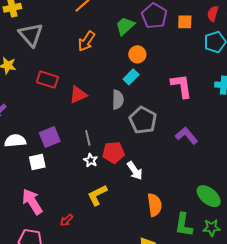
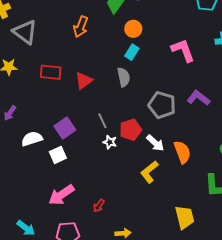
gray pentagon: (143, 120) -> (162, 105), moved
yellow L-shape: (97, 195) -> (149, 172), moved
pink arrow: (32, 202) -> (61, 195), turned -80
orange semicircle: (155, 205) -> (182, 152), moved

